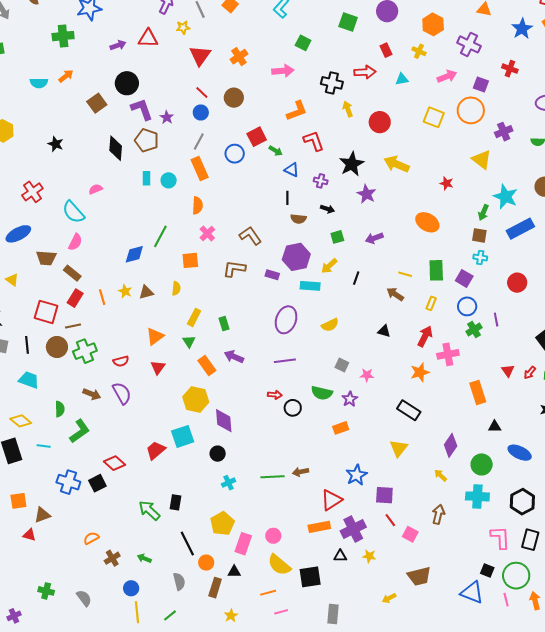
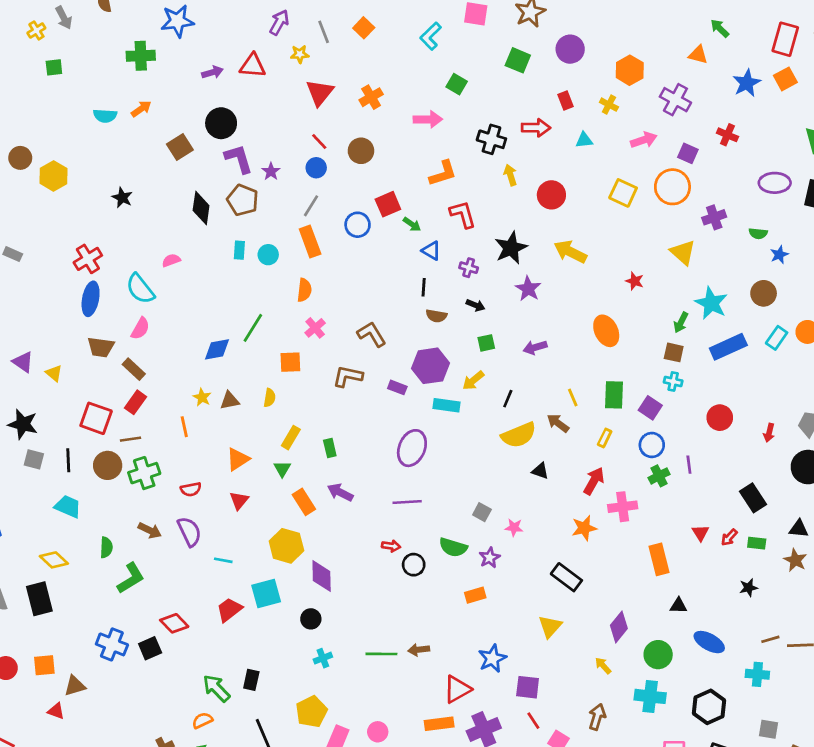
orange ellipse: (427, 222) -> (606, 331), turned 30
blue ellipse: (18, 234) -> (91, 299), moved, turned -55
yellow line: (405, 274) -> (573, 398), turned 48
orange line: (102, 297) -> (184, 427), moved
yellow semicircle: (330, 325) -> (519, 435), moved, size x1.5
cyan line: (44, 446) -> (223, 560), moved
orange semicircle: (91, 538) -> (202, 720), moved

